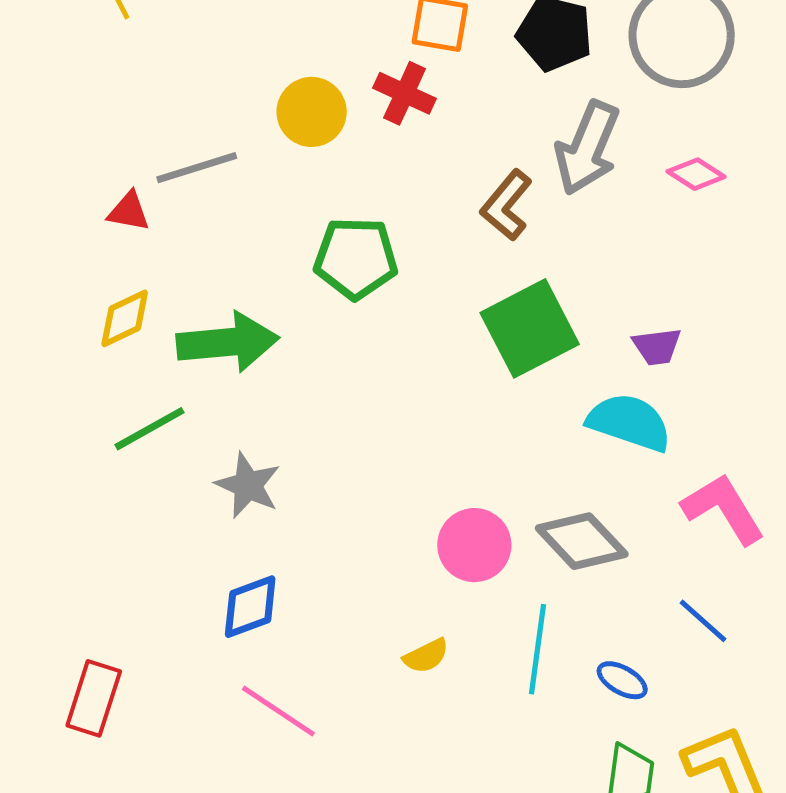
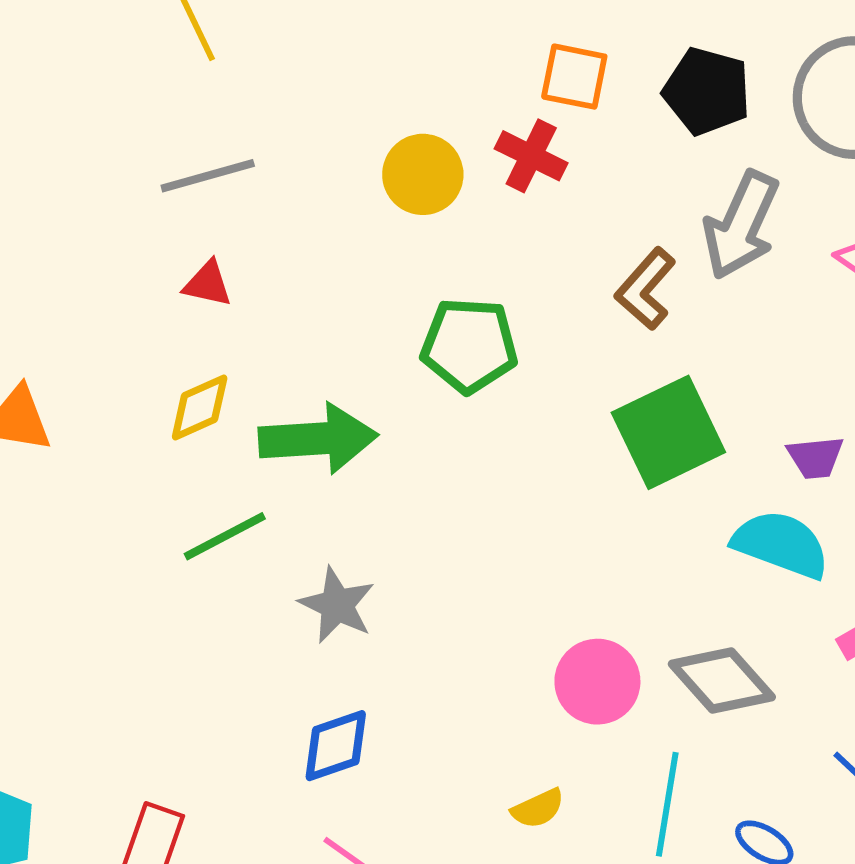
gray line: (197, 168) -> (208, 176), moved

